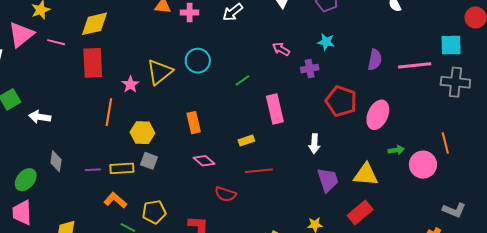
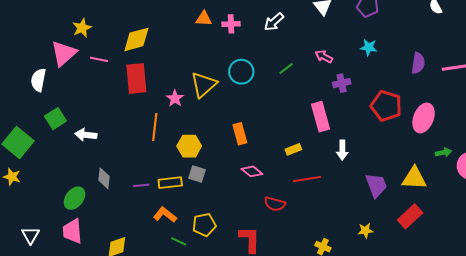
purple cross: (310, 69) -> (342, 83), moved
green line: (242, 80) -> (286, 69), moved
white arrow: (314, 144) -> (342, 150), moved

